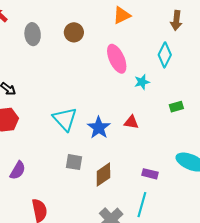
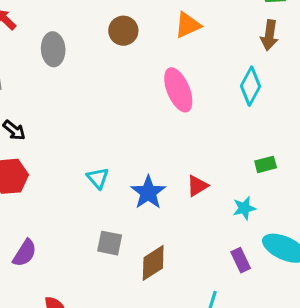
brown circle: (74, 32) -> (123, 31), moved
cyan star: (142, 82) -> (244, 208), moved
cyan triangle: (65, 119) -> (98, 178), size x0.6
red triangle: (131, 122) -> (197, 186), turned -42
purple rectangle: (150, 174) -> (241, 260), moved, turned 49

